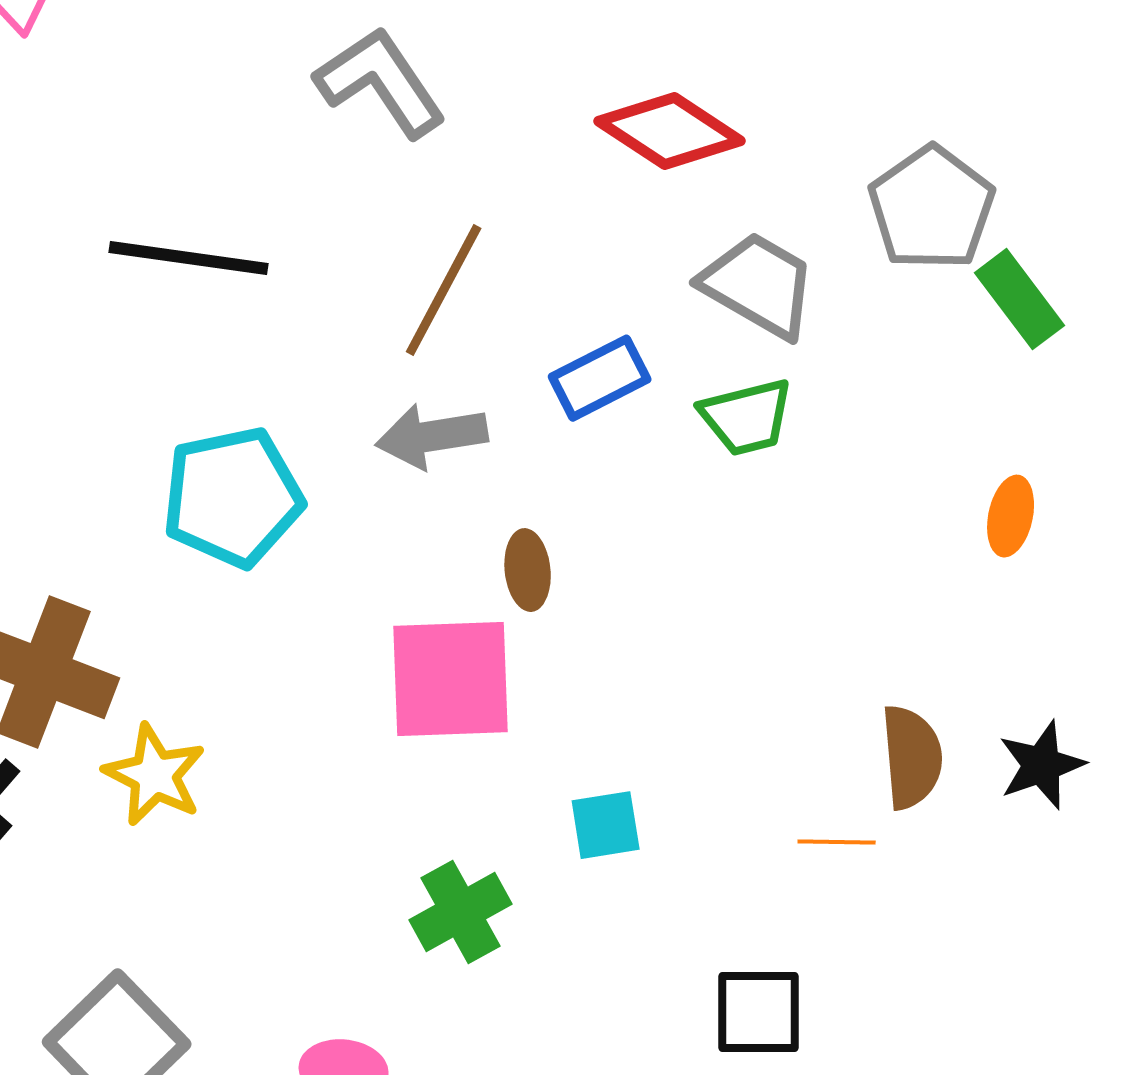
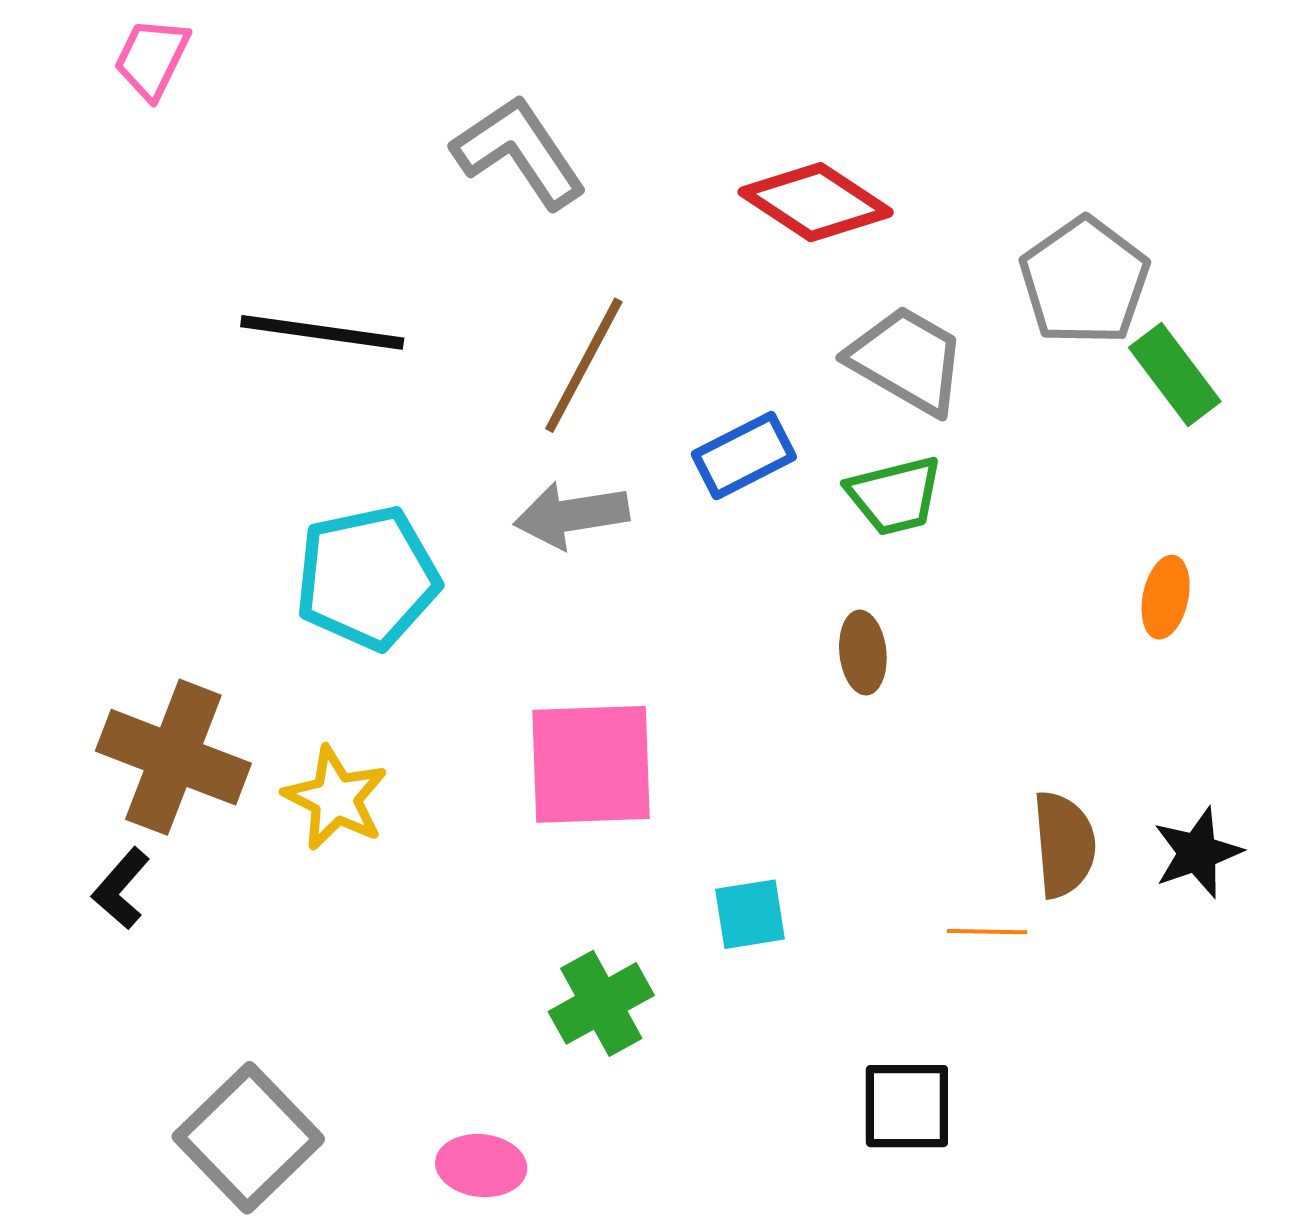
brown ellipse: (528, 570) -> (863, 653), moved
yellow star: (155, 775) -> (336, 798), moved

